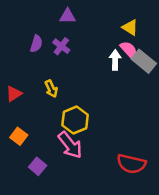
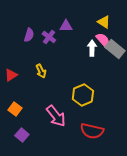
purple triangle: (68, 16) -> (66, 26), moved
yellow hexagon: (75, 120) -> (83, 95), moved
red semicircle: (131, 164) -> (92, 131), moved
purple square: (38, 166) -> (22, 135), moved

